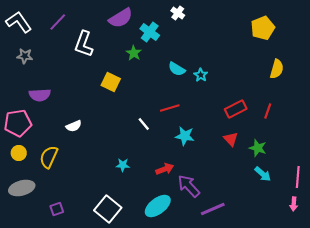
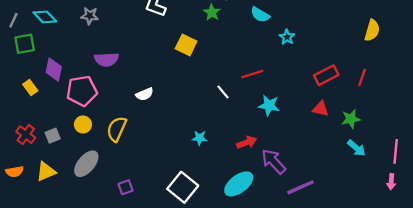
cyan semicircle: (177, 69) -> (260, 15), moved
red triangle: (231, 139) -> (321, 109), turned -35
green star: (258, 148) -> (351, 119), turned -30
gray ellipse: (22, 188) -> (86, 164), turned -35

